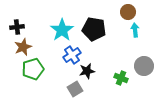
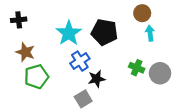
black cross: (17, 27) -> (19, 20), moved
brown star: (23, 47) -> (25, 52), turned -30
green cross: (121, 78) -> (137, 68), moved

